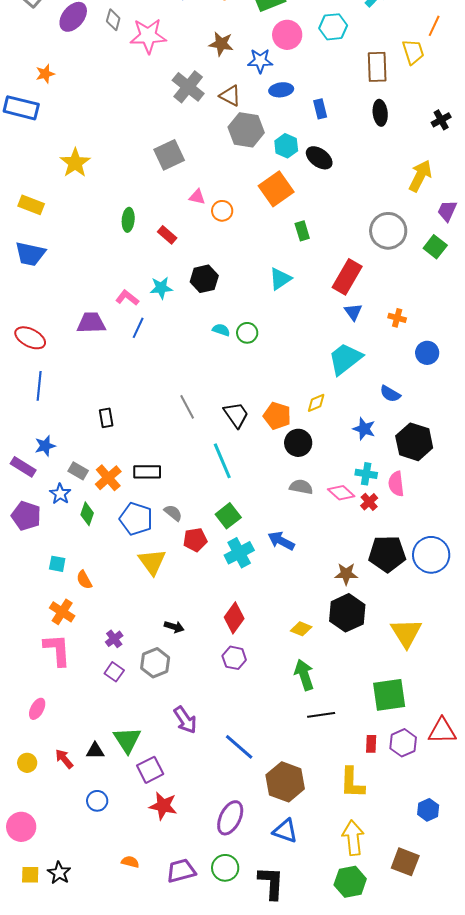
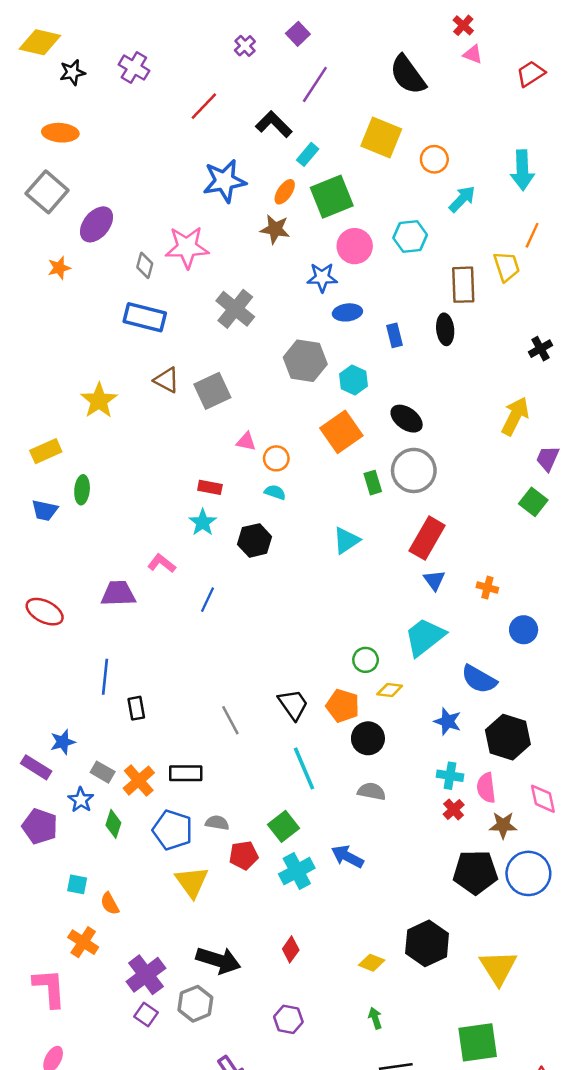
gray diamond: (113, 20) -> (145, 265), moved
brown star: (221, 44) -> (275, 229), moved
orange star: (45, 74) -> (59, 268), moved
brown triangle: (230, 96) -> (166, 380), moved
blue rectangle: (21, 108) -> (145, 317), moved
black ellipse: (380, 113) -> (445, 329), moved
black ellipse: (319, 158) -> (407, 419), moved
yellow rectangle: (31, 205) -> (46, 451), turned -45
green ellipse: (128, 220) -> (82, 490), moved
gray circle: (388, 231) -> (414, 470), moved
red rectangle: (167, 235) -> (210, 487), turned -30
blue trapezoid: (30, 254) -> (45, 510), size x0.7
cyan star: (161, 288) -> (203, 522), moved, turned -30
blue line: (138, 328) -> (207, 600), moved
cyan semicircle: (221, 330) -> (275, 492), moved
green circle: (247, 333) -> (366, 660), moved
blue line: (39, 386) -> (105, 677), moved
blue semicircle: (390, 394) -> (479, 679), size x1.4
yellow diamond: (316, 403) -> (390, 690), turned 30
gray line: (187, 407) -> (230, 720), moved
cyan line: (222, 461) -> (304, 768), moved
pink diamond: (341, 493) -> (543, 799), moved, turned 36
gray semicircle: (173, 513) -> (217, 823), turned -30
brown star: (346, 574) -> (503, 825), moved
red diamond: (234, 618) -> (291, 949), size x0.7
black arrow: (174, 627) -> (218, 960), size x1.8
purple cross: (114, 639) -> (146, 975), size x1.8
pink L-shape: (57, 650) -> (49, 988), moved
purple hexagon: (234, 658) -> (288, 1019), moved
green arrow: (304, 675) -> (375, 1018), size x0.6

